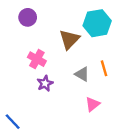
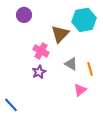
pink cross: (37, 59) -> (41, 51), moved
orange line: (104, 68) -> (90, 69), moved

